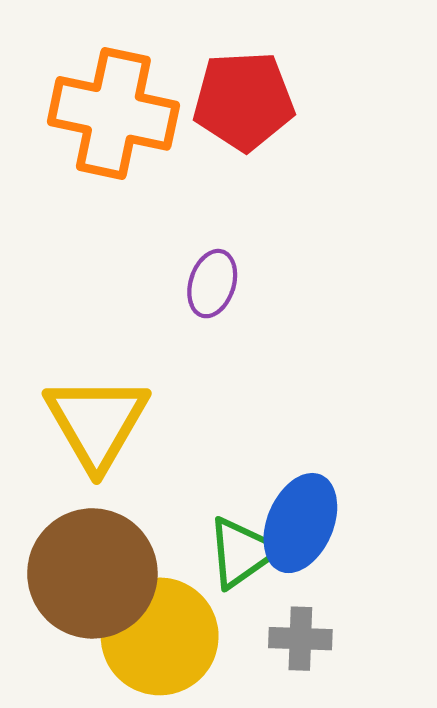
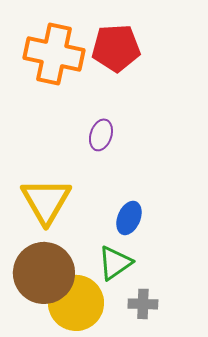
blue ellipse: (300, 523) -> (129, 218), moved, size x0.7

